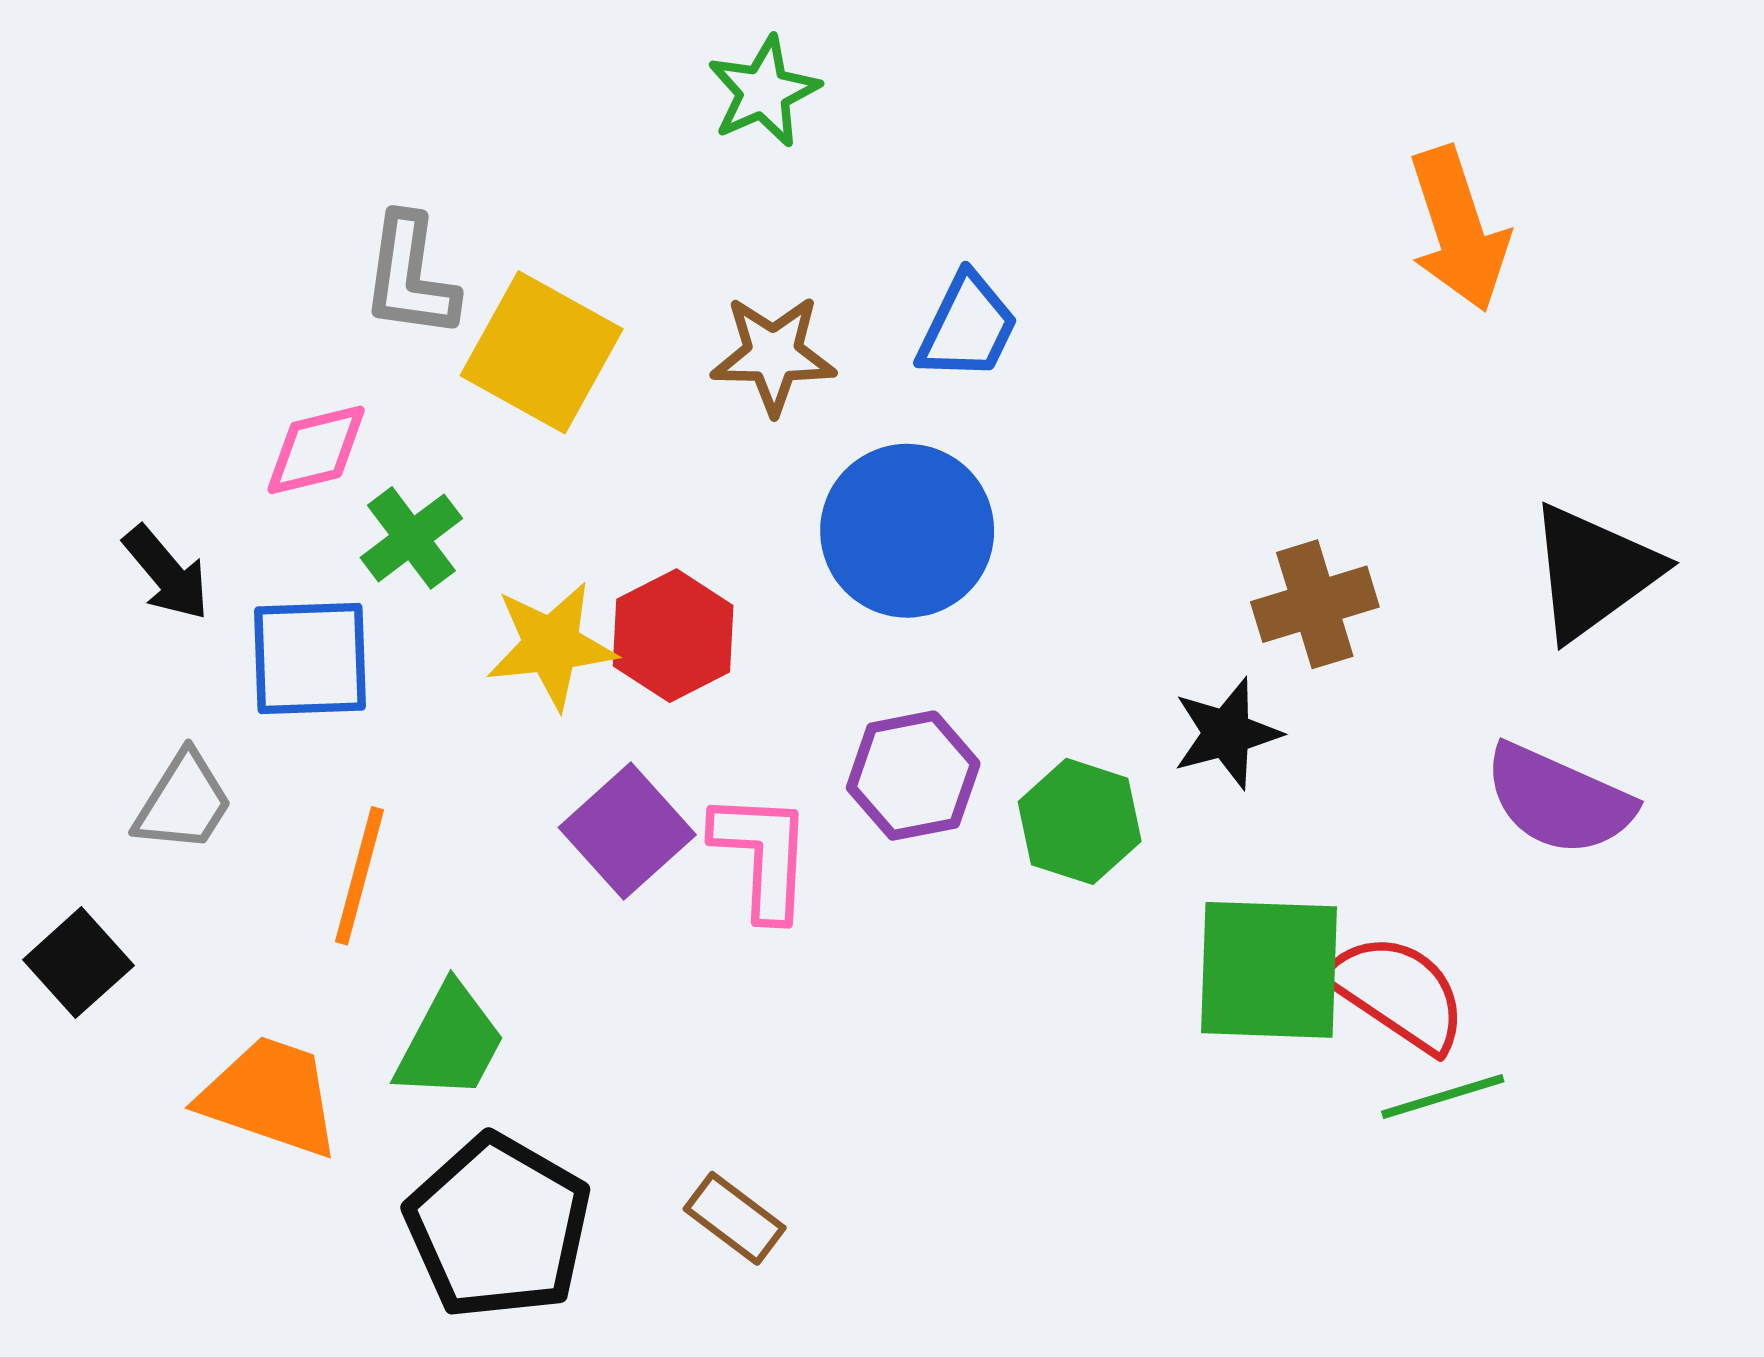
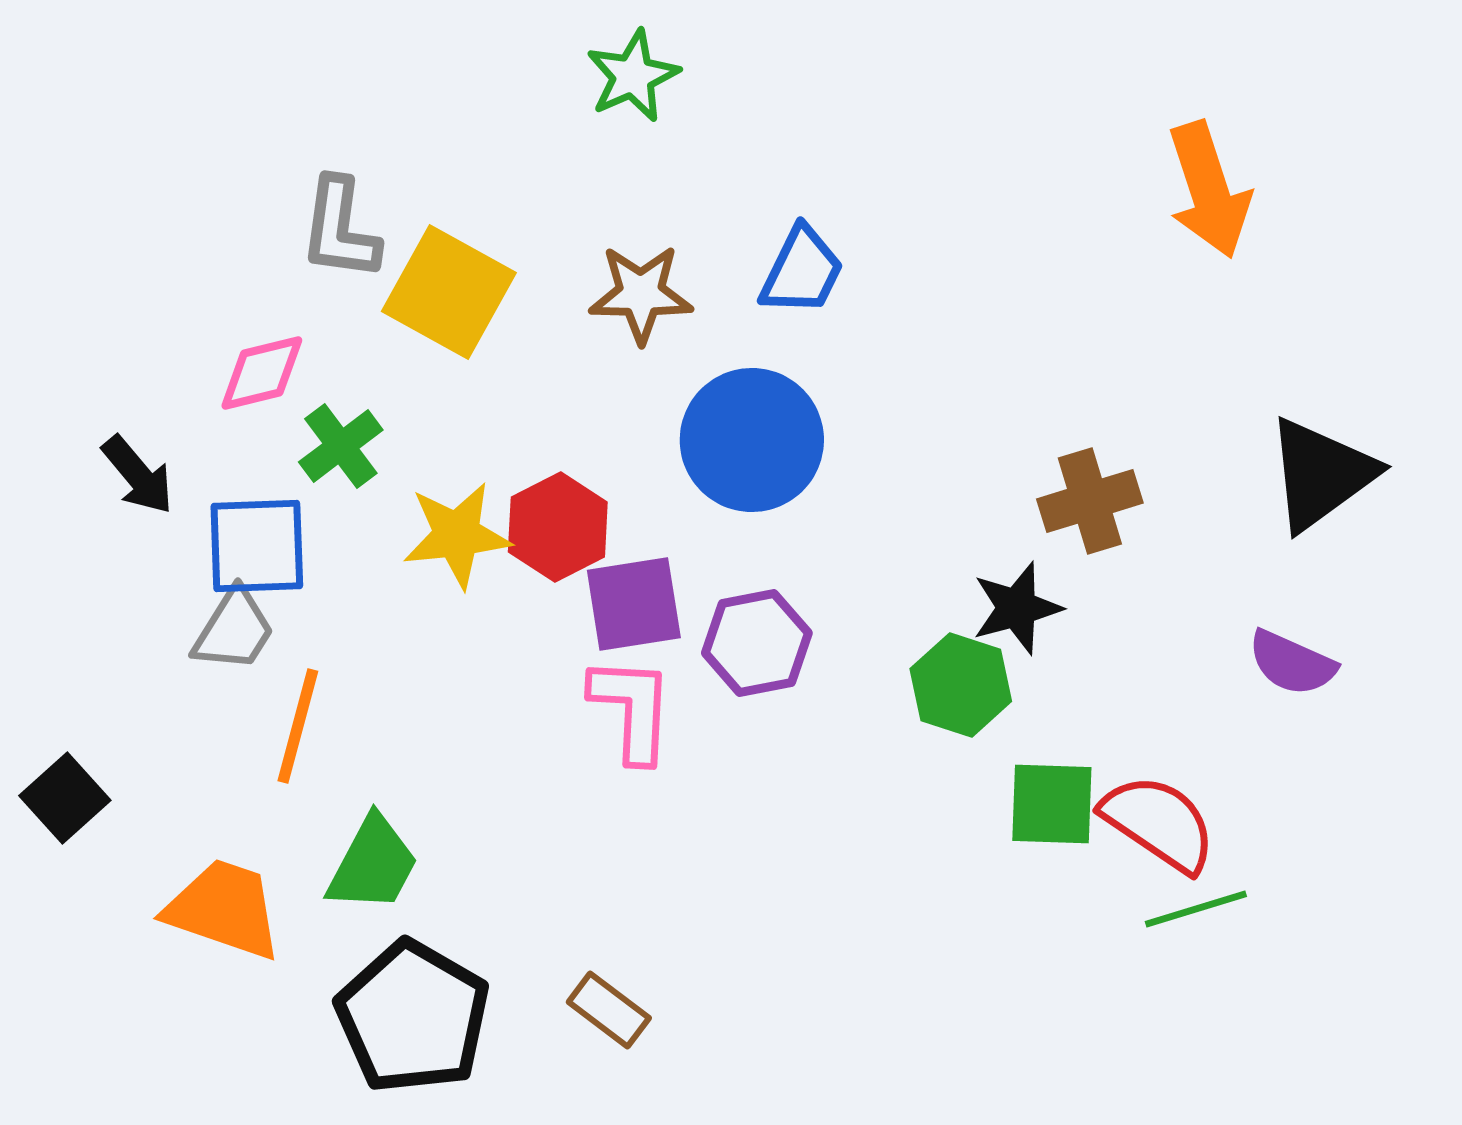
purple semicircle: (1559, 800) -> (1292, 663), size x0.7
gray trapezoid: (183, 802) -> (234, 630), moved
green hexagon: (1080, 821) -> (961, 685), moved
purple square: (627, 831) -> (634, 604), moved, turned 33
green square: (1269, 970) -> (1052, 804), size x0.7

